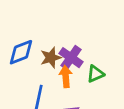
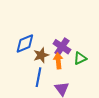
brown star: (51, 58) -> (41, 55), moved

